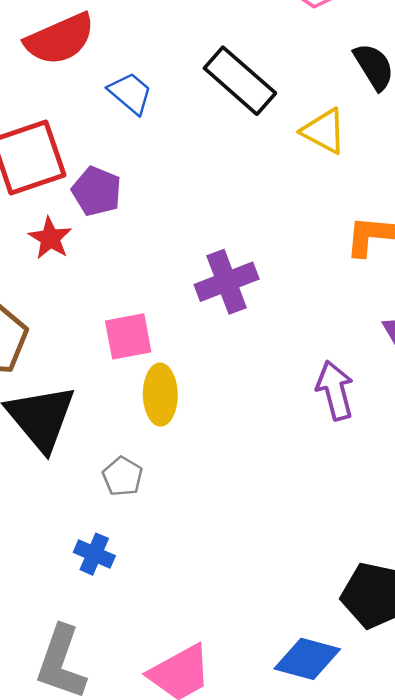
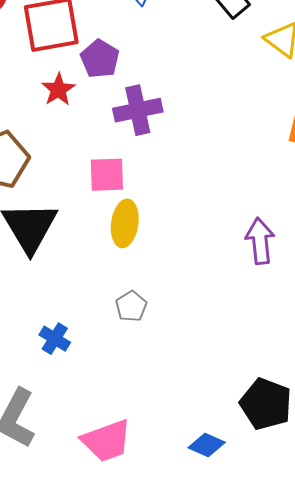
purple cross: (227, 282) -> (138, 110), moved
gray pentagon: (122, 476) -> (131, 306), moved
blue diamond: (307, 659) -> (207, 445), size x0.7

